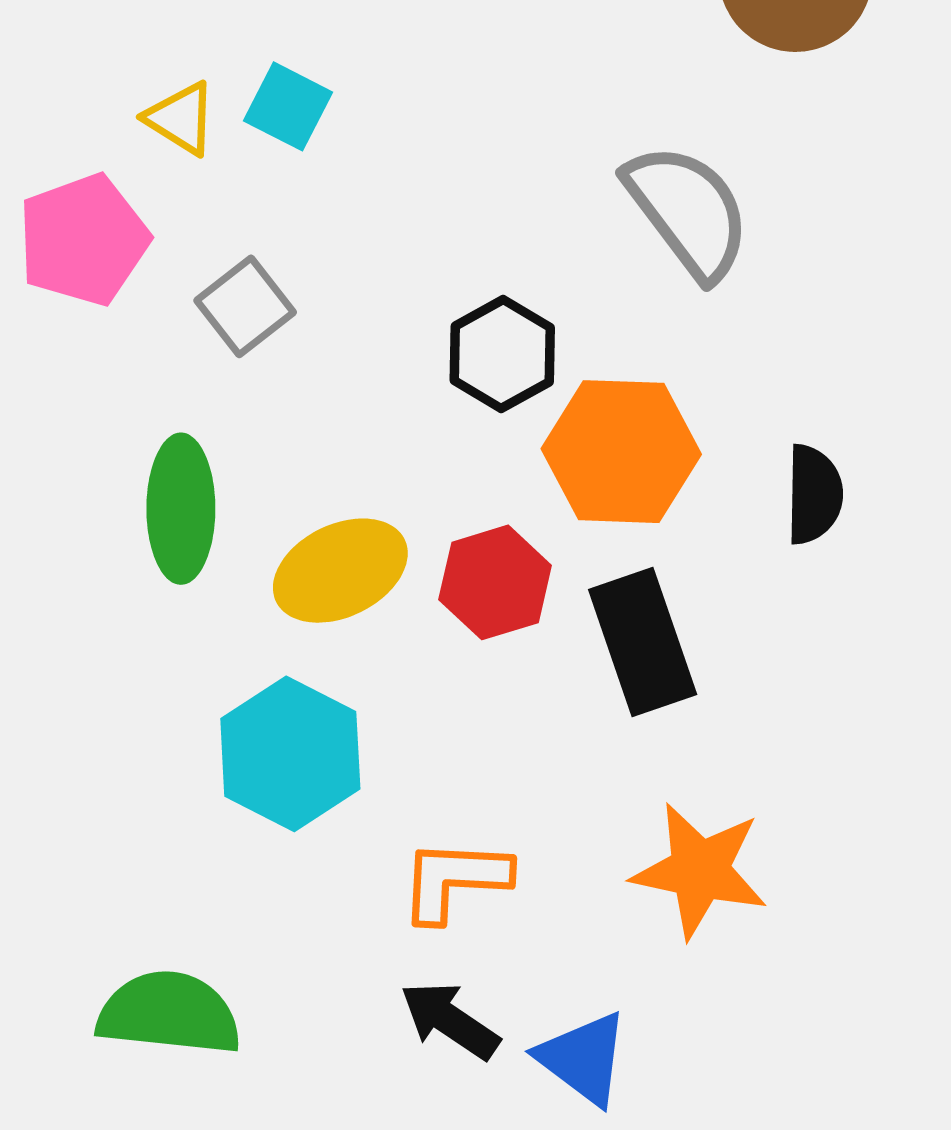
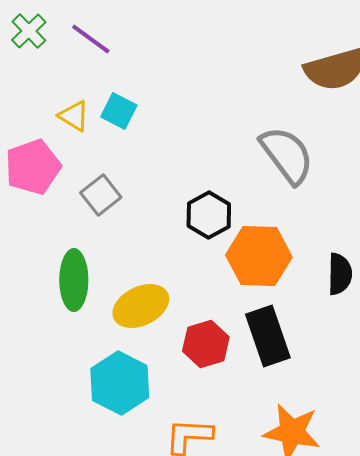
red hexagon: (495, 582) -> (206, 344), moved

